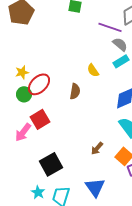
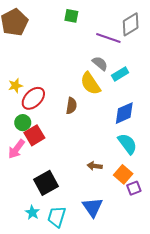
gray semicircle: (120, 44) -> (100, 63), moved
yellow semicircle: (93, 70) -> (90, 84), size x1.6
green circle: (24, 94) -> (23, 123), moved
brown arrow: (97, 148) -> (95, 166), turned 56

